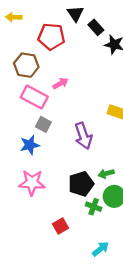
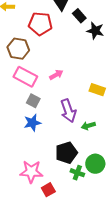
pink arrow: (61, 83) -> (56, 75), moved
blue star: (30, 145) -> (32, 123), moved
green arrow: (106, 174) -> (88, 126), moved
pink star: (32, 183) -> (31, 172), moved

